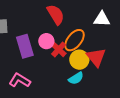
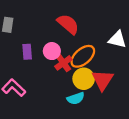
red semicircle: (56, 15) -> (68, 24), turned -30
purple rectangle: (25, 46) -> (27, 52), size x0.6

